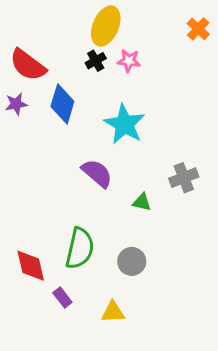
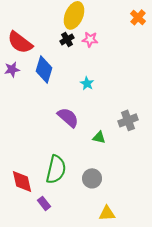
cyan star: (125, 124) -> (87, 83), size x0.5
yellow triangle: (113, 312) -> (107, 213), moved

